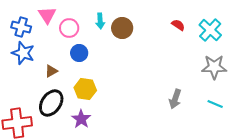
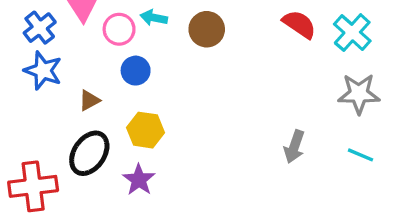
cyan arrow: (100, 21) -> (154, 18), moved, turned 105
red semicircle: (178, 25) -> (299, 24), size x1.5
blue cross: (21, 27) -> (40, 28), turned 36

